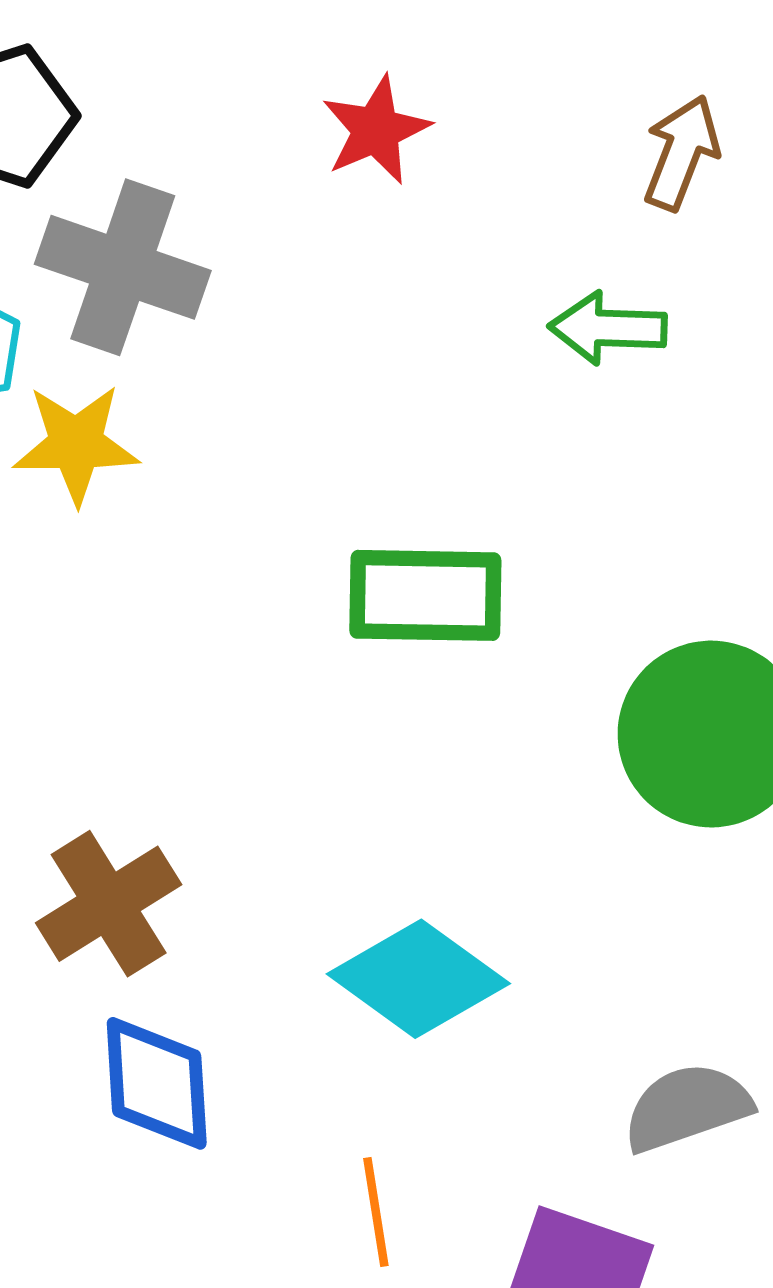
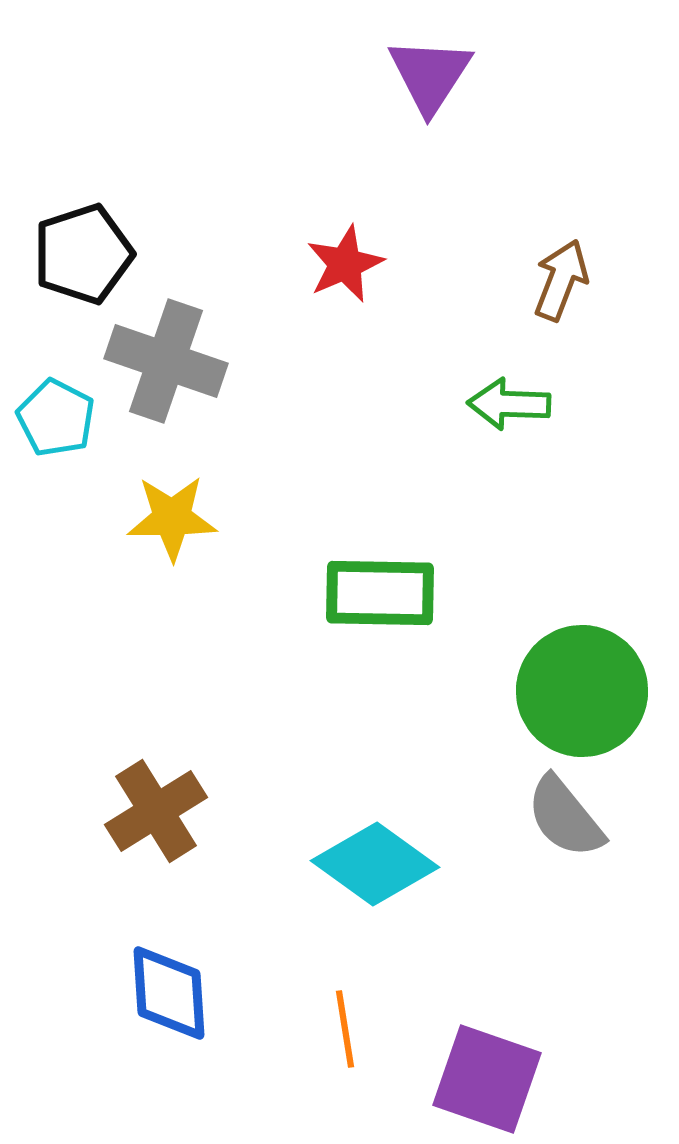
yellow star: (76, 444) -> (172, 518), moved
blue diamond: (157, 1083) -> (169, 993), moved
gray semicircle: (687, 1107) -> (565, 817), moved, turned -110

